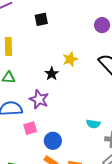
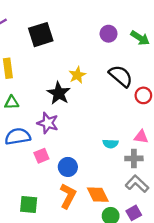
black square: (41, 19) -> (41, 35), size x1.6
black star: (52, 74) -> (59, 93), size x1.5

